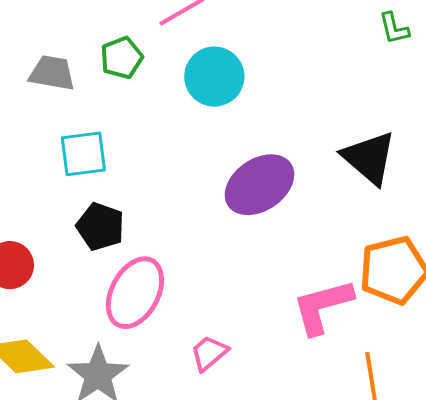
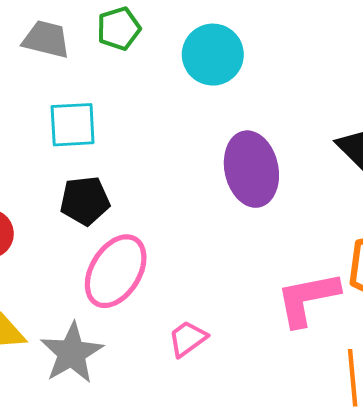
purple ellipse: (259, 185) -> (251, 169), turned -72
black pentagon: (100, 227) -> (85, 201), turned -30

